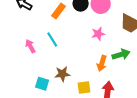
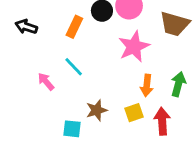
pink star: (98, 34) -> (134, 47), size x1.6
green arrow: (121, 55) -> (178, 84), moved, turned -48
yellow square: (84, 87) -> (134, 113), moved

